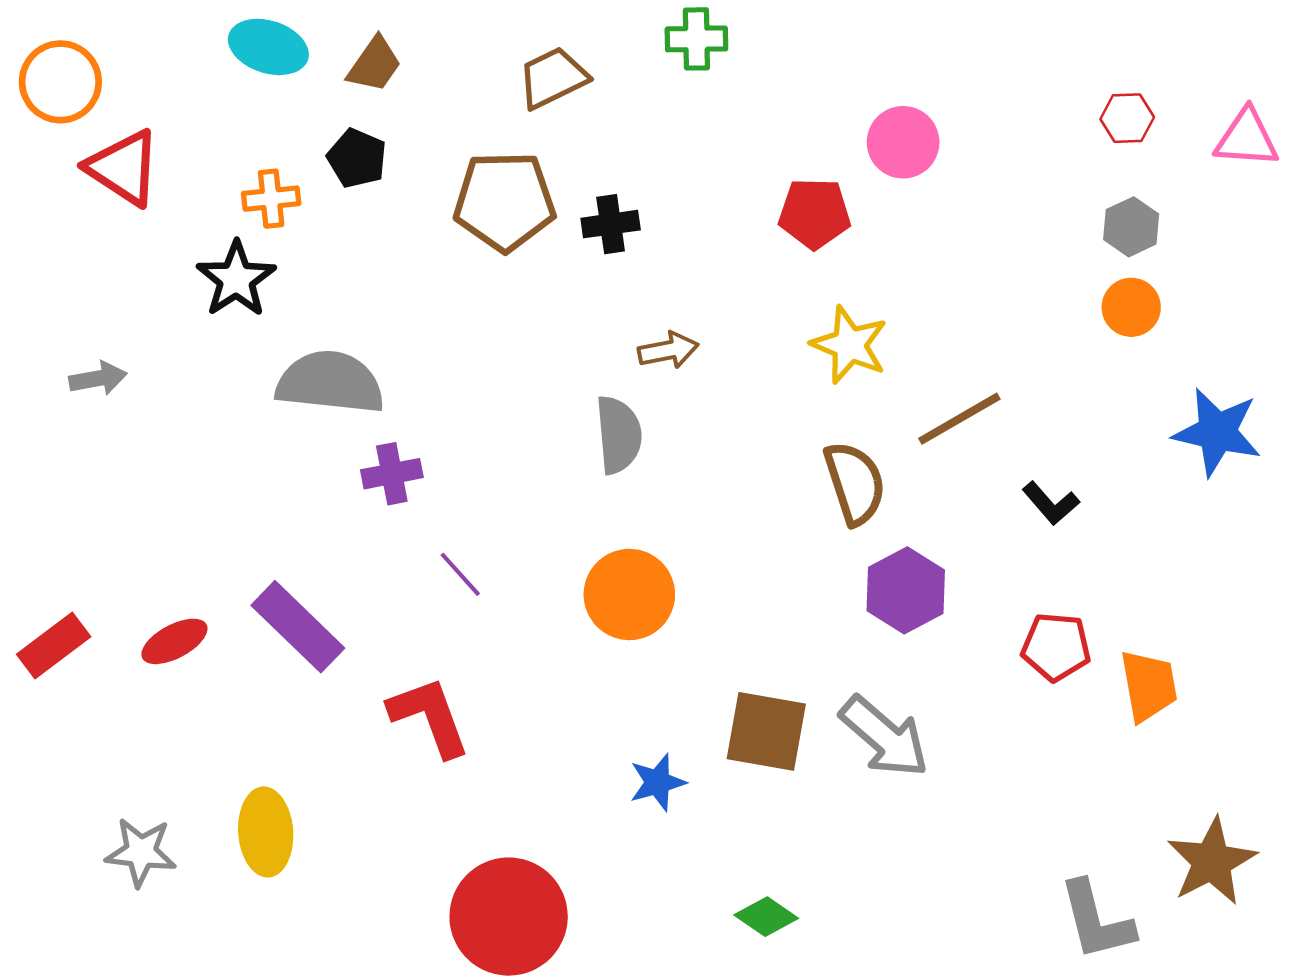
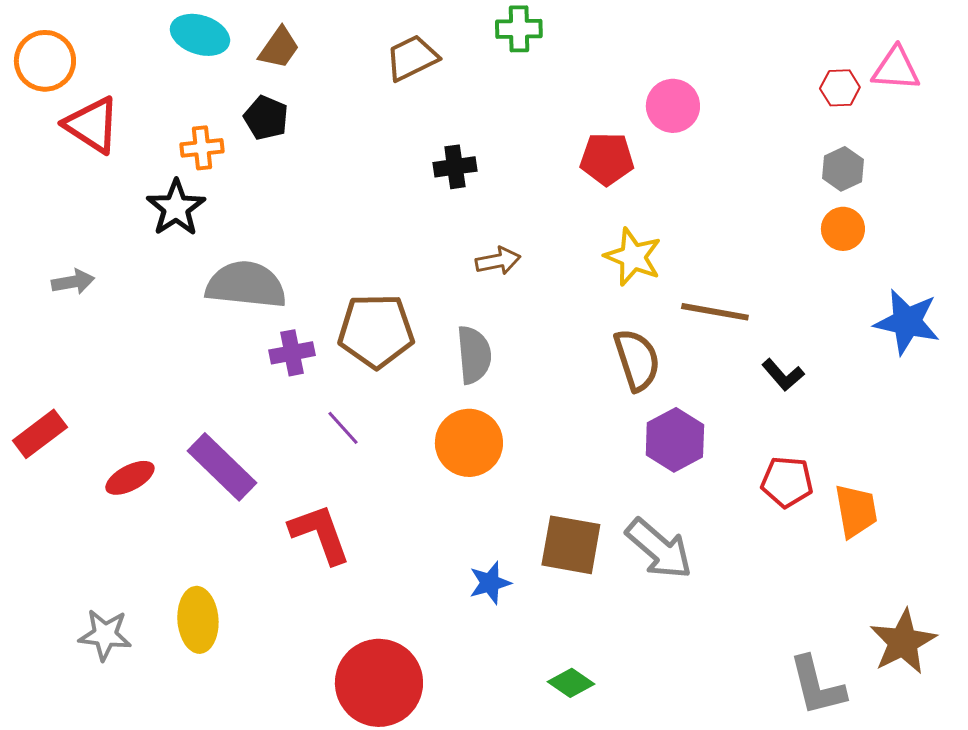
pink triangle: (1247, 138) -> (896, 69), moved
brown pentagon: (505, 201) -> (376, 331), moved
brown line: (959, 419) -> (715, 312), turned 40
gray semicircle: (619, 435) -> (474, 355), moved
red rectangle: (54, 645) -> (40, 434), moved

